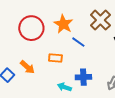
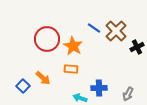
orange star: (63, 24) -> (73, 46), moved
blue line: (78, 42) -> (94, 28), moved

